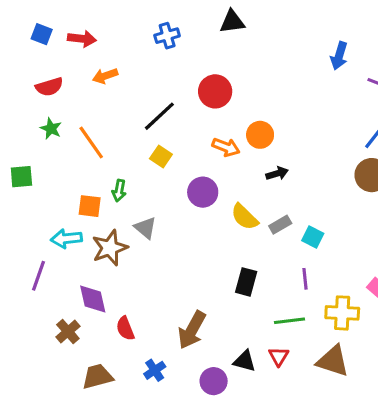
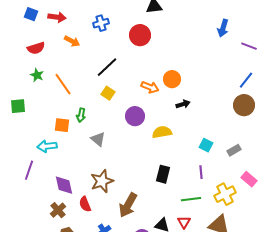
blue cross: (167, 36) -> (101, 23), moved
orange arrow: (105, 76) -> (72, 41), turned -133
red circle: (215, 91) -> (140, 35), moved
yellow semicircle: (245, 217) -> (162, 132), turned 126
gray rectangle: (280, 225) -> (234, 150), moved
brown star: (110, 248) -> (102, 181), moved
yellow cross: (342, 313) -> (225, 194), turned -30
brown cross: (68, 332) -> (58, 210), moved

